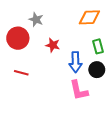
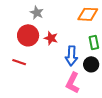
red circle: (18, 38) -> (28, 35), moved
pink L-shape: (79, 90) -> (73, 83), turned 35

